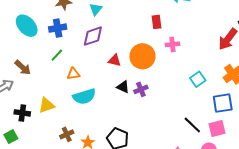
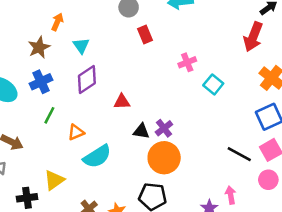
red rectangle: (156, 22) -> (145, 35), moved
orange circle: (142, 56) -> (164, 158), moved
cyan square: (198, 79) -> (213, 84), moved

